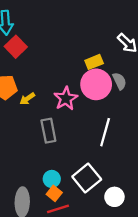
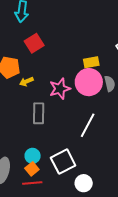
red square: (16, 47) -> (34, 43), moved

